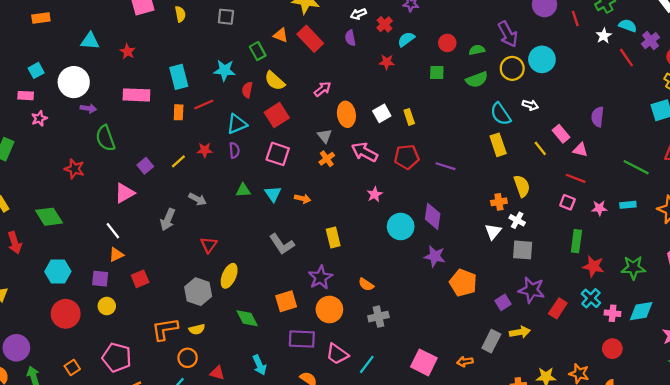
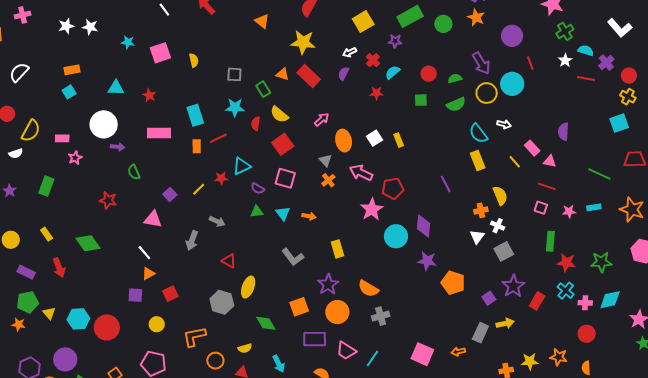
gray square: (226, 17) -> (234, 74), moved
red line: (575, 18) -> (530, 63), moved
purple semicircle: (350, 38) -> (344, 73), turned 40
red line: (626, 58) -> (586, 79), turned -42
cyan square: (36, 70) -> (69, 92), moved
cyan triangle: (237, 124) -> (242, 166), moved
green semicircle: (105, 138) -> (134, 172), size x0.7
purple semicircle: (234, 150) -> (258, 189), moved, turned 128
red pentagon: (407, 157) -> (393, 188), moved
purple line: (445, 166) -> (446, 184), moved, turned 48
pink triangle: (125, 193) -> (153, 219), turned 42
pink star: (375, 194) -> (372, 209), size x1.6
red triangle: (209, 245) -> (229, 261), turned -35
gray square: (523, 250) -> (504, 251), turned -30
cyan hexagon: (58, 272) -> (78, 319), moved
orange semicircle: (366, 285) -> (368, 289), size x1.5
purple star: (532, 290) -> (513, 286), turned 30
yellow circle: (107, 306) -> (157, 324), moved
yellow semicircle: (197, 329) -> (245, 348), moved

